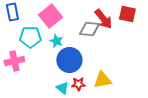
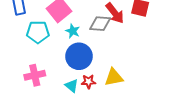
cyan star: (56, 41) -> (73, 31), moved
pink cross: (14, 61) -> (35, 75), moved

